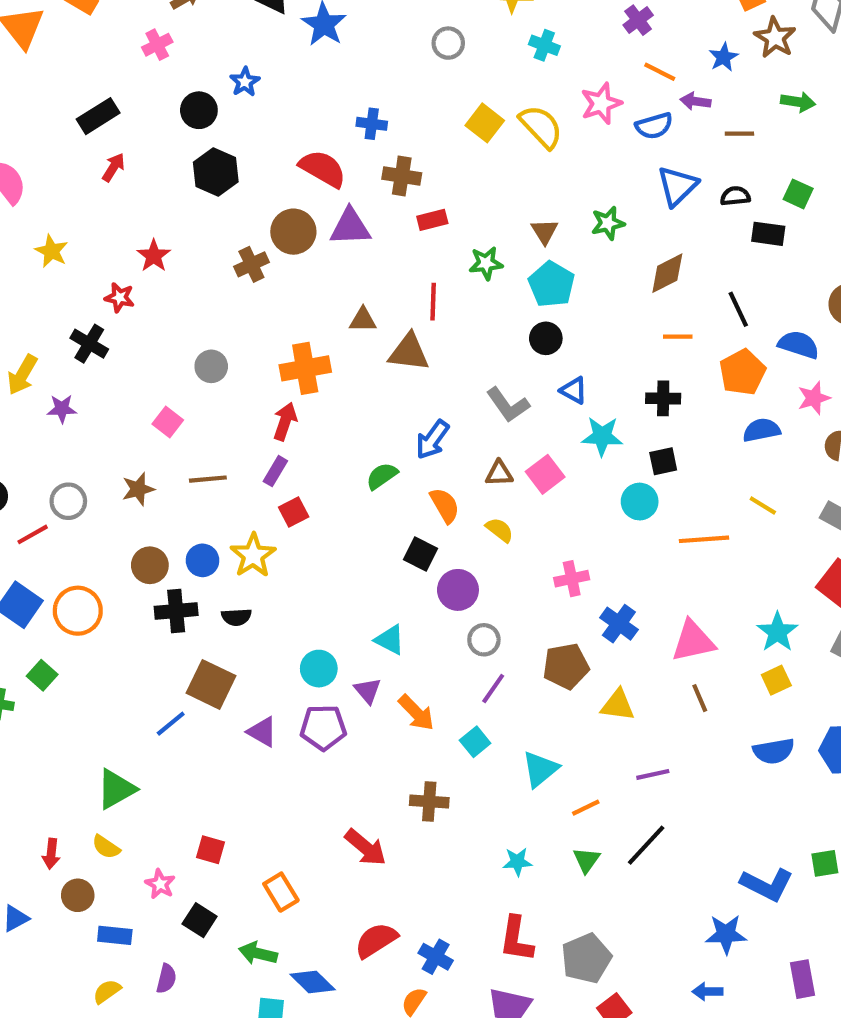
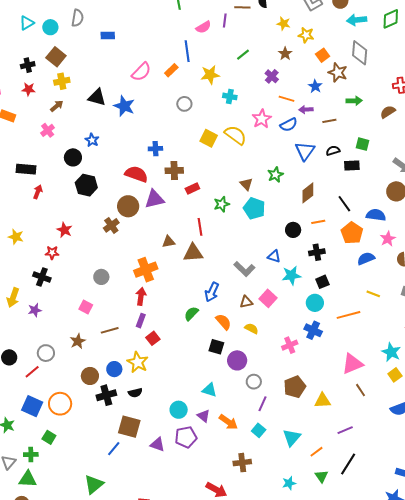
black rectangle: (98, 116) -> (26, 169), turned 48
black circle: (546, 338) -> (293, 230), moved
blue cross: (619, 624) -> (313, 330), moved

